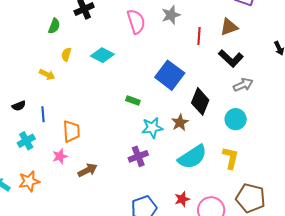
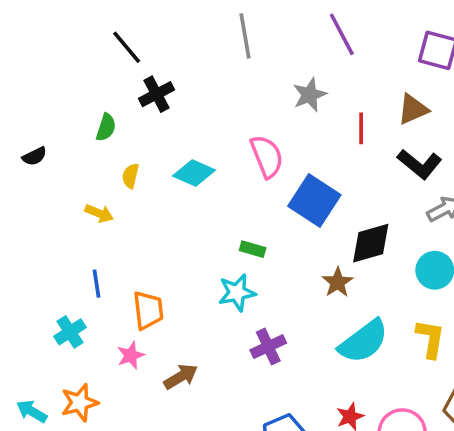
pink semicircle: (136, 21) -> (267, 156), moved
black diamond: (200, 101) -> (371, 243), turned 56
black semicircle: (19, 106) -> (34, 156), moved
cyan star: (152, 128) -> (237, 293), moved

